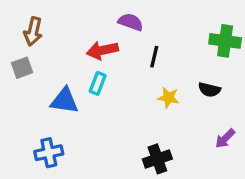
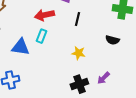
yellow star: (168, 98) -> (78, 53), moved
purple arrow: (225, 138) -> (103, 78), moved

